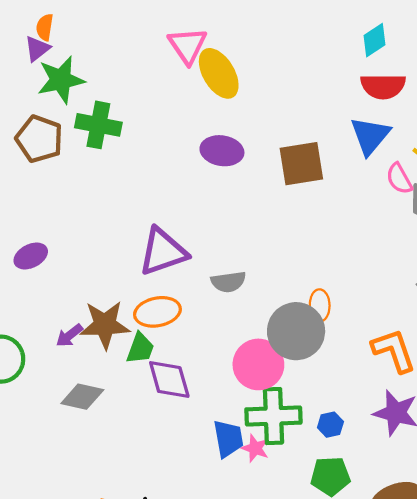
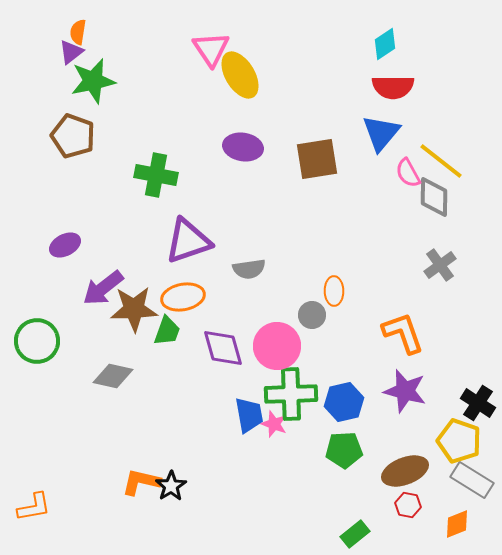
green cross: (98, 125) -> (156, 175), moved
gray circle: (296, 331) -> (312, 315), size x0.5
purple arrow: (69, 335) -> (103, 288), moved, size x1.6
purple diamond: (169, 380) -> (223, 348), moved
blue hexagon: (330, 425) -> (344, 402), size x1.6

